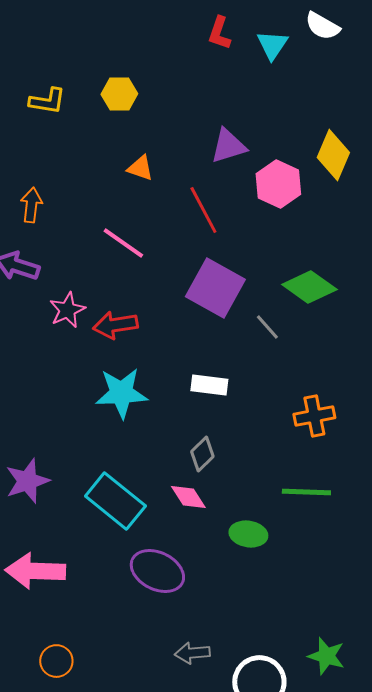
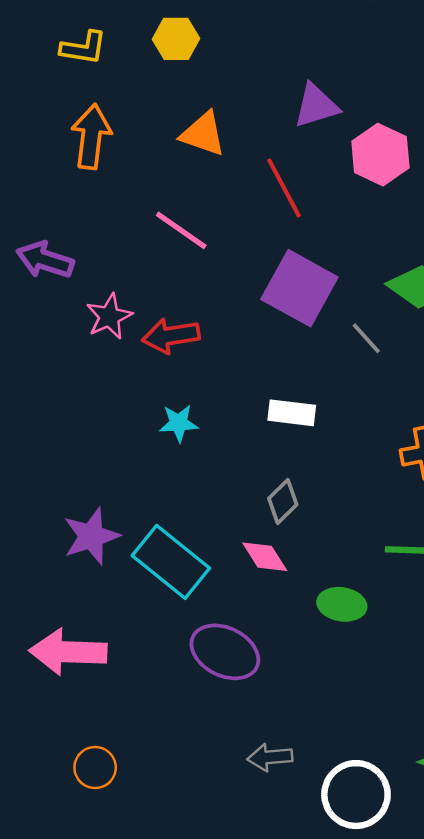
orange triangle: (140, 168) -> (203, 134), size x1.4
orange arrow: (31, 205) -> (91, 137), moved, size x1.4
cyan star: (121, 393) -> (179, 423), size x0.6
purple star: (27, 481) -> (91, 536), moved

